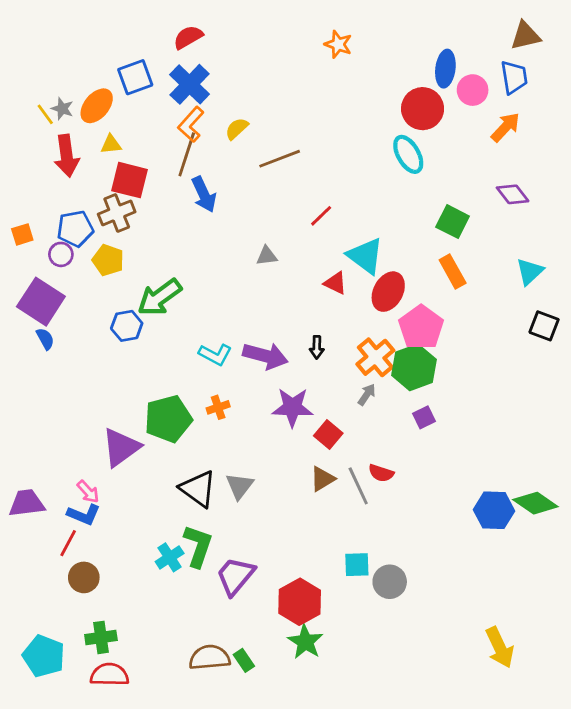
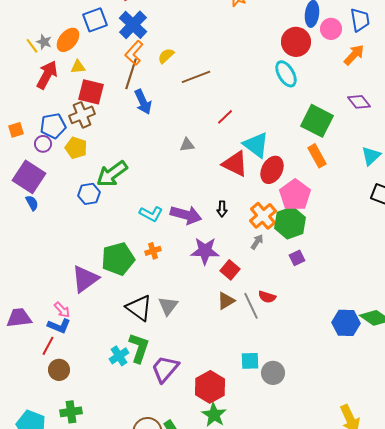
red arrow: (67, 156) -> (47, 75), turned -144
green square: (453, 222) -> (317, 121), size x1.4
red triangle: (335, 283) -> (235, 164), size x1.6

